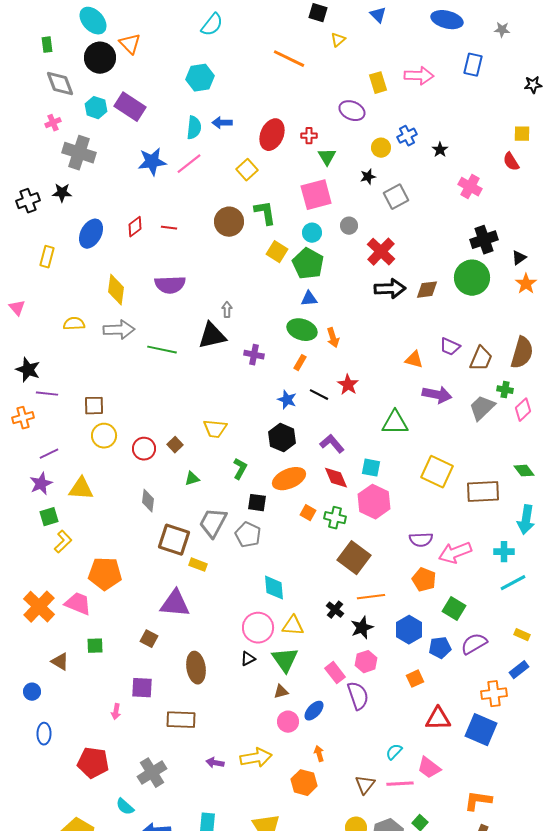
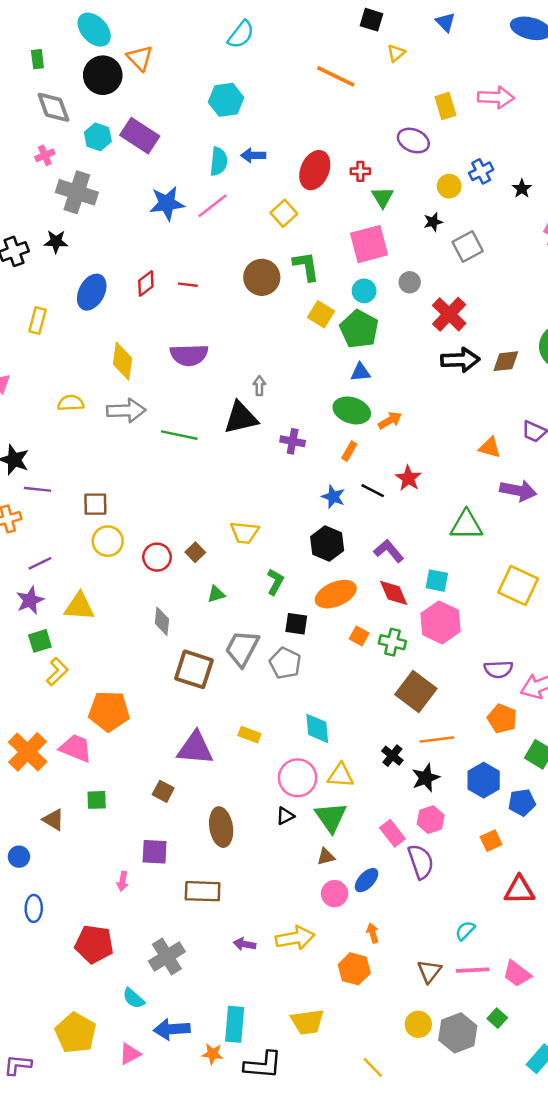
orange arrow: (333, 338) -> (390, 420), turned -102
yellow rectangle: (198, 565) -> (249, 735), moved
pink trapezoid: (429, 768) -> (517, 974), moved

